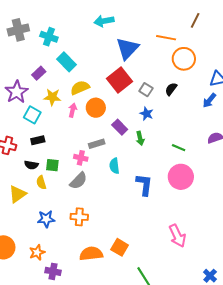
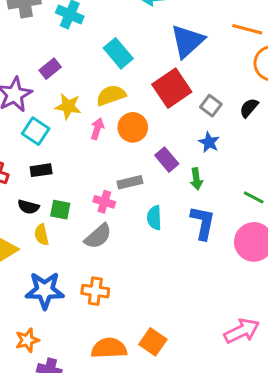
cyan rectangle: (66, 62) -> (118, 53), moved
blue L-shape: (144, 185) -> (203, 223), moved
blue star: (46, 219) -> (45, 290), size x1.4
pink arrow: (177, 236) -> (242, 331), turned -95

